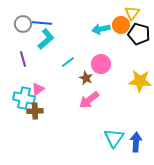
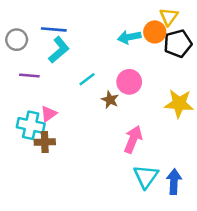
gray circle: (23, 24) -> (17, 40), moved
black pentagon: (139, 34) -> (178, 43), turned -30
purple line: (23, 59) -> (29, 75), turned -70
pink arrow: (89, 100) -> (133, 139), moved, turned 150

